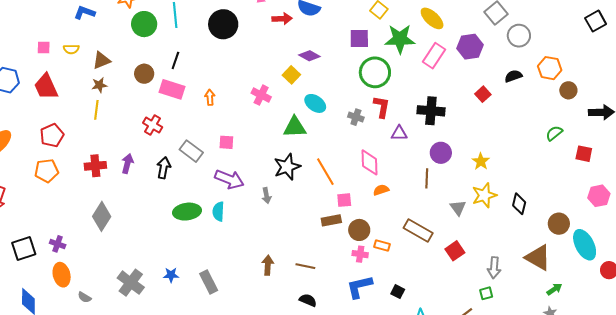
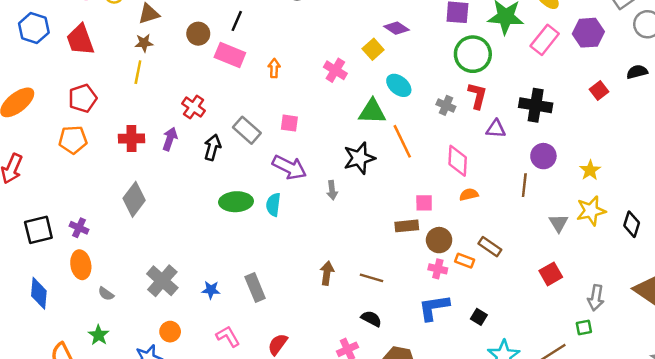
red cross: (153, 125) -> (194, 107), moved
orange line: (325, 172) -> (402, 141), moved
brown rectangle: (418, 230) -> (490, 247), moved, size x0.7
blue star: (171, 275) -> (211, 290), moved

